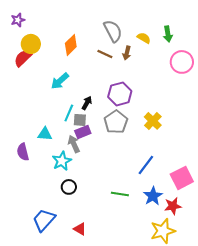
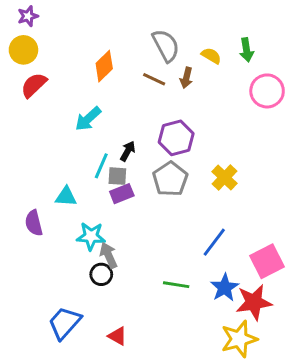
purple star: (18, 20) -> (28, 16), moved
yellow circle: (31, 44) -> (23, 50), moved
gray arrow: (74, 144) -> (109, 255), moved
cyan star: (62, 161) -> (91, 236), turned 30
red star: (173, 206) -> (254, 302), size x1.4

